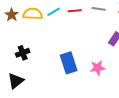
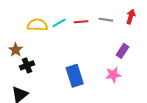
brown star: (12, 15) -> (16, 50), moved
pink star: (98, 68) -> (113, 75), moved

